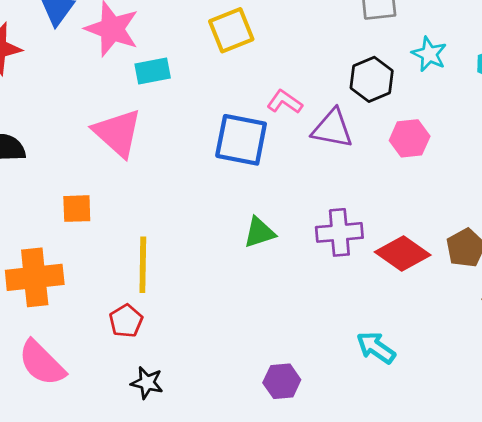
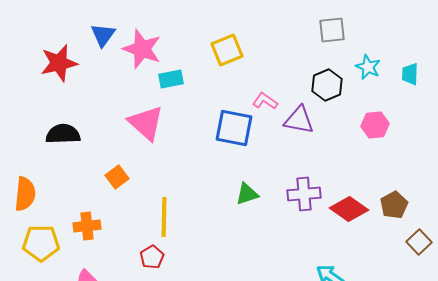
pink hexagon: (410, 138) -> (375, 125), moved
orange square: (77, 209) -> (117, 177), turned -35
orange cross: (35, 277) -> (87, 226), size x0.7

